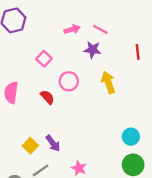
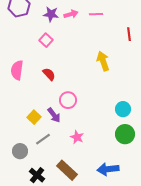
pink line: (100, 29) -> (96, 14), turned -32
purple star: (92, 50) -> (51, 14), moved
pink circle: (69, 81) -> (68, 100), moved

